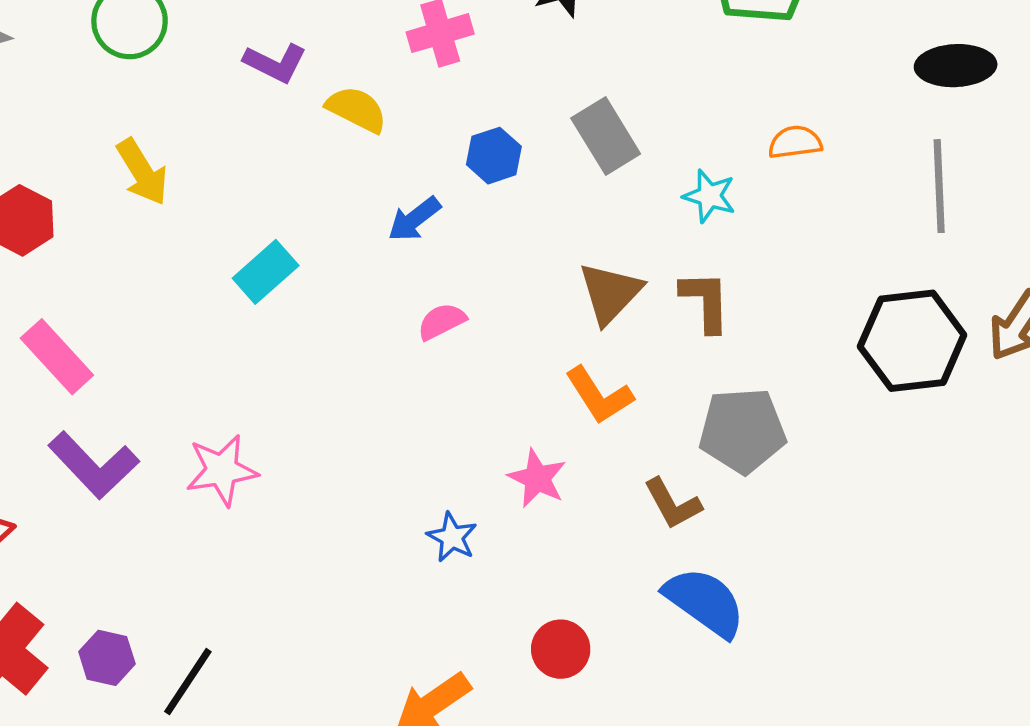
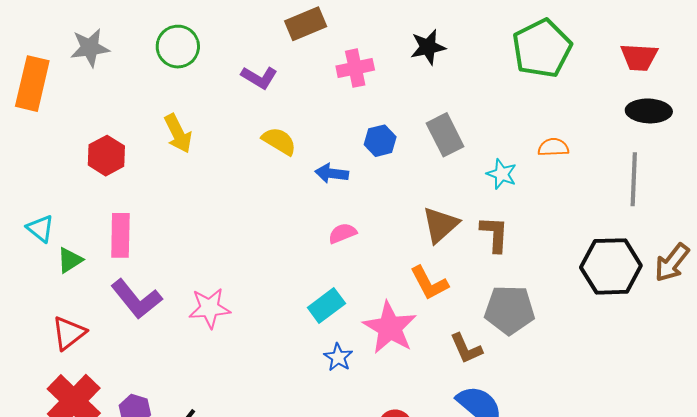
yellow semicircle: (357, 109) -> (279, 141), moved
blue arrow: (414, 219) -> (332, 173), turned 40
cyan rectangle: (266, 272) -> (326, 305), moved
pink rectangle: (57, 357) -> (120, 235), turned 39
pink star: (537, 478) -> (390, 328), size x1.6

